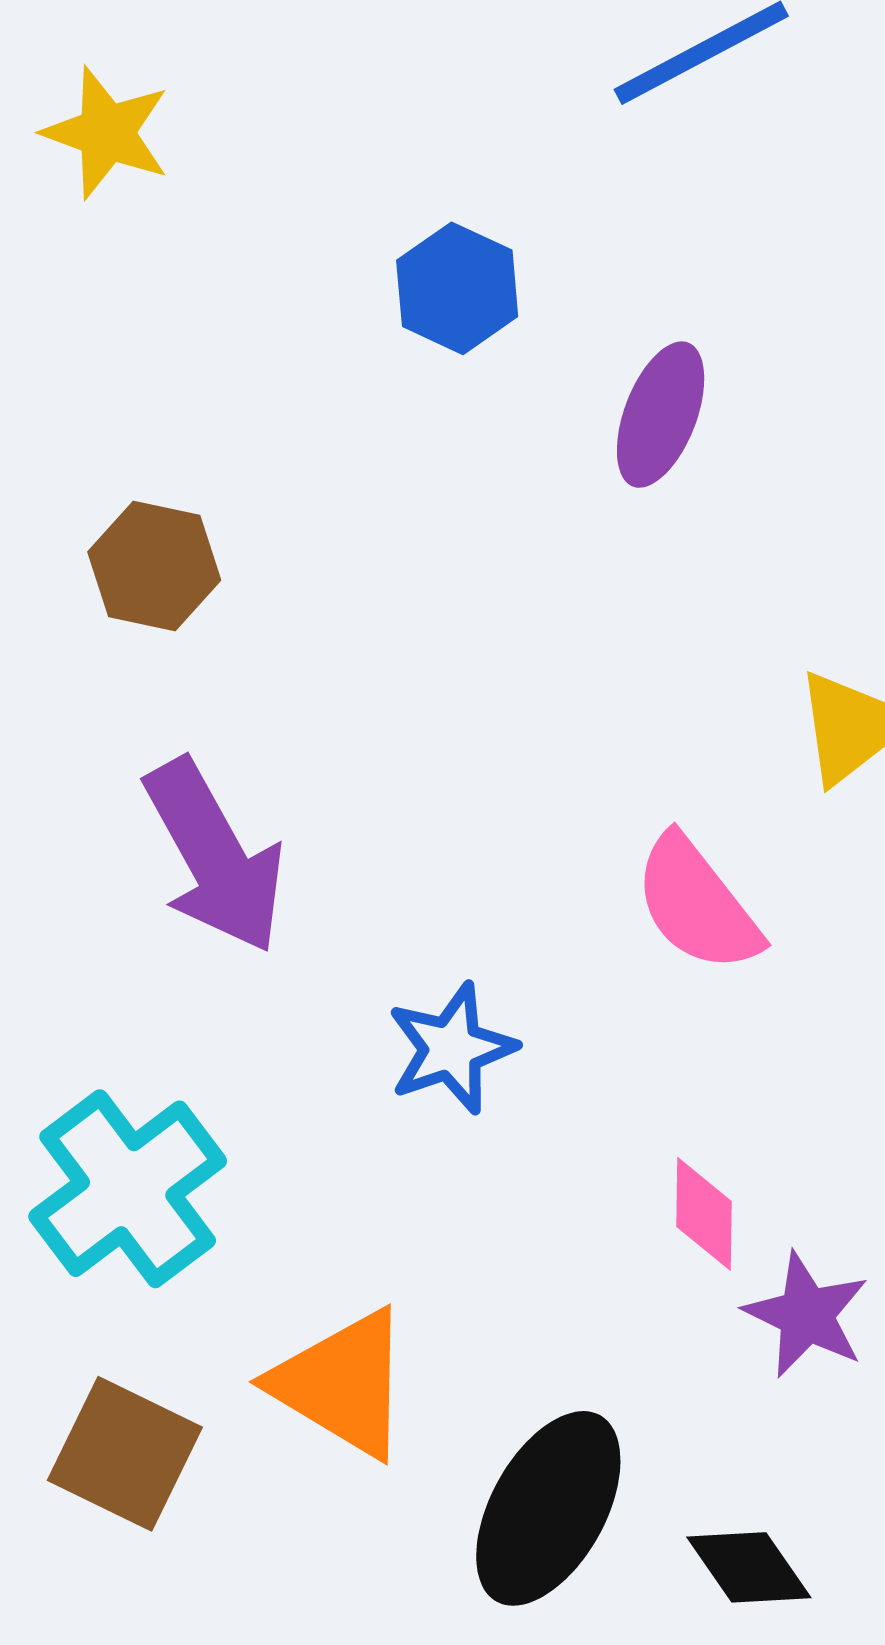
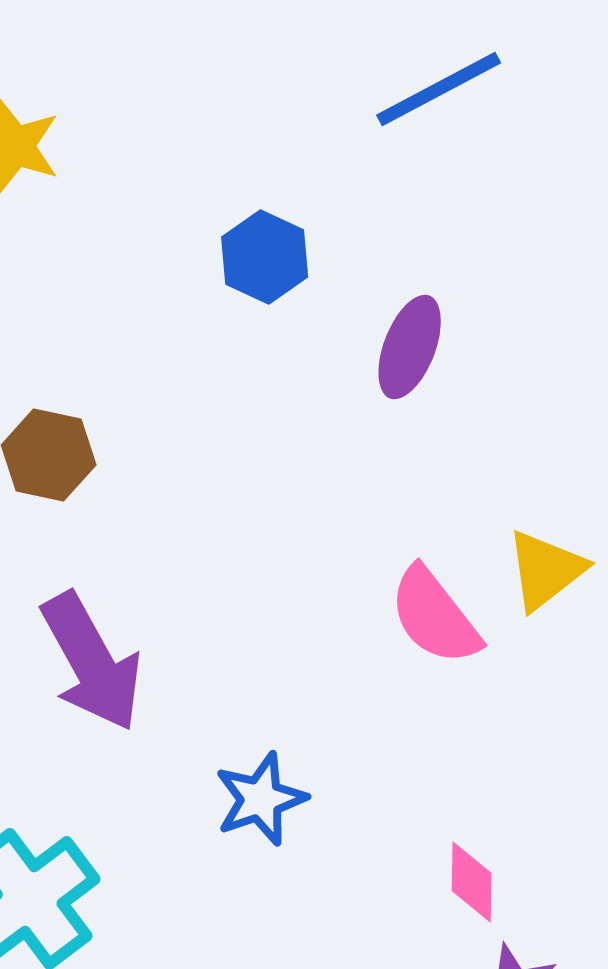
pink semicircle: (697, 904) -> (435, 616), moved
pink diamond: (704, 1214) -> (472, 882), moved

